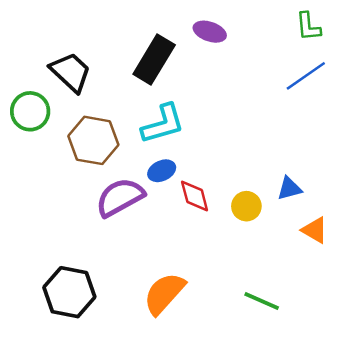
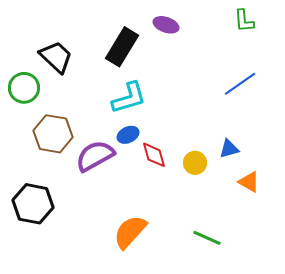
blue line: (306, 76) -> (240, 84), moved
brown hexagon: (93, 140) -> (53, 134), moved
black hexagon: (69, 292) -> (33, 204), moved

